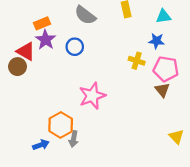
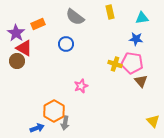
purple star: (46, 40) -> (16, 33), moved
yellow cross: (137, 61) -> (115, 64), moved
pink pentagon: (166, 69) -> (132, 63), moved
pink star: (92, 96) -> (81, 86), size x0.6

